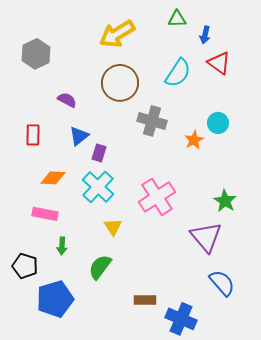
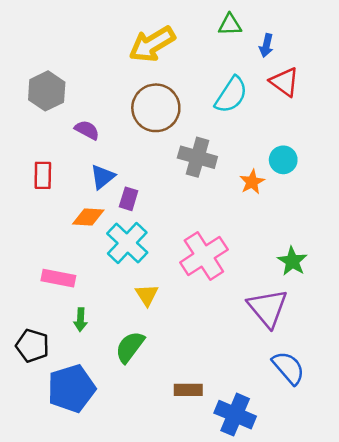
gray hexagon: (36, 54) -> (47, 91), moved
orange diamond: (53, 178) -> (88, 217), moved

